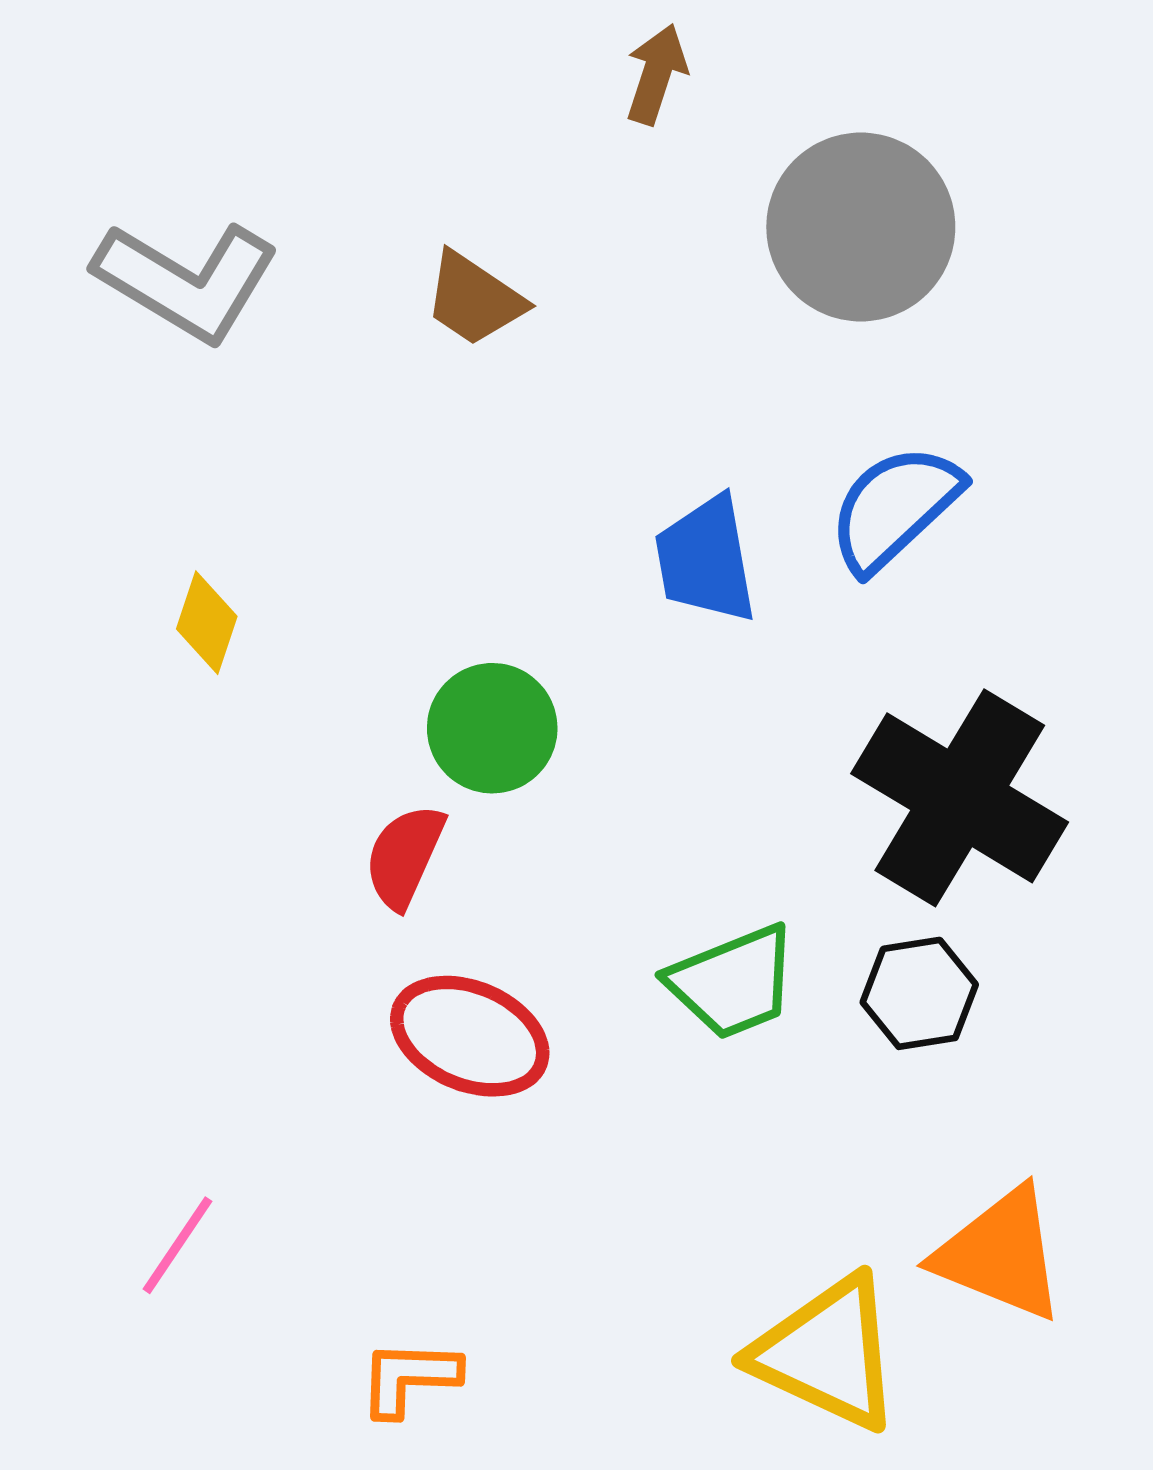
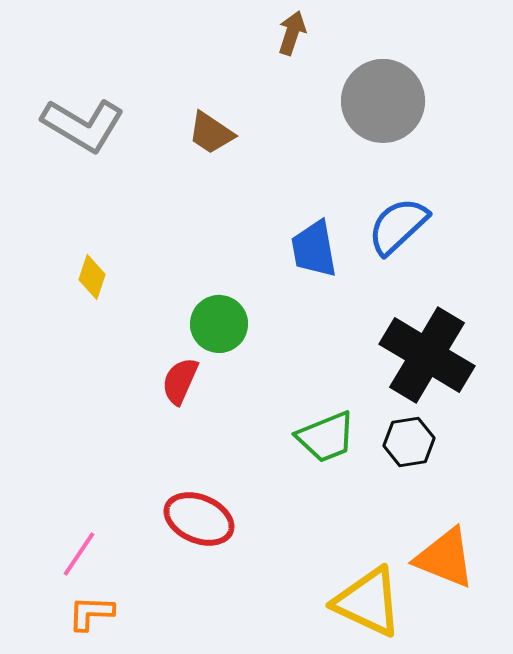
red ellipse: (470, 1036) -> (199, 519), moved
orange L-shape: (409, 1378) -> (91, 613), moved

